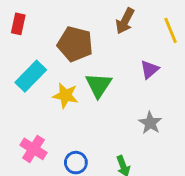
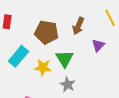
brown arrow: (125, 21) -> (78, 26), moved
gray star: (150, 123) -> (68, 84), moved

